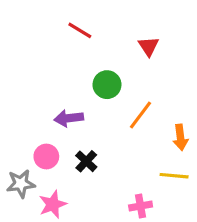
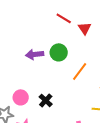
red line: (80, 30) -> (64, 18), moved
purple arrow: (69, 118) -> (35, 54), moved

